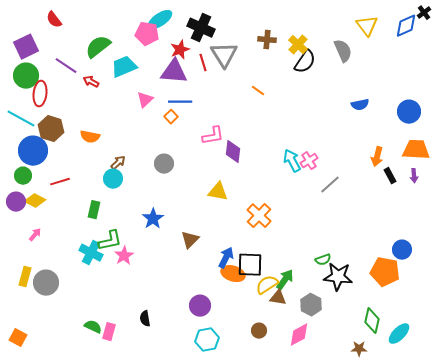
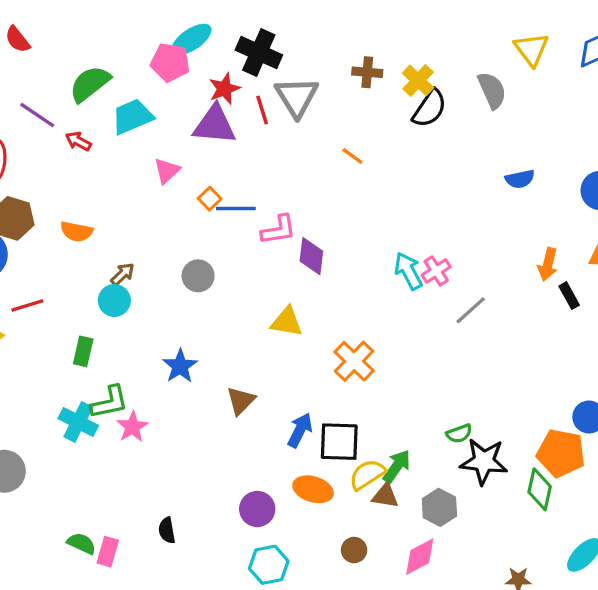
blue line: (180, 102) -> (236, 209), moved
orange ellipse: (233, 274) -> (313, 489), moved
green diamond: (372, 321) -> (540, 489), moved

